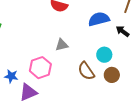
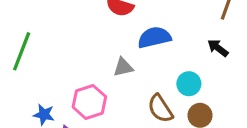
blue semicircle: (99, 19) -> (154, 37), moved

